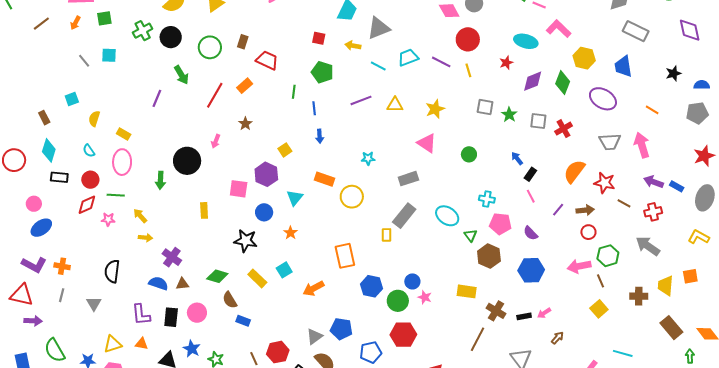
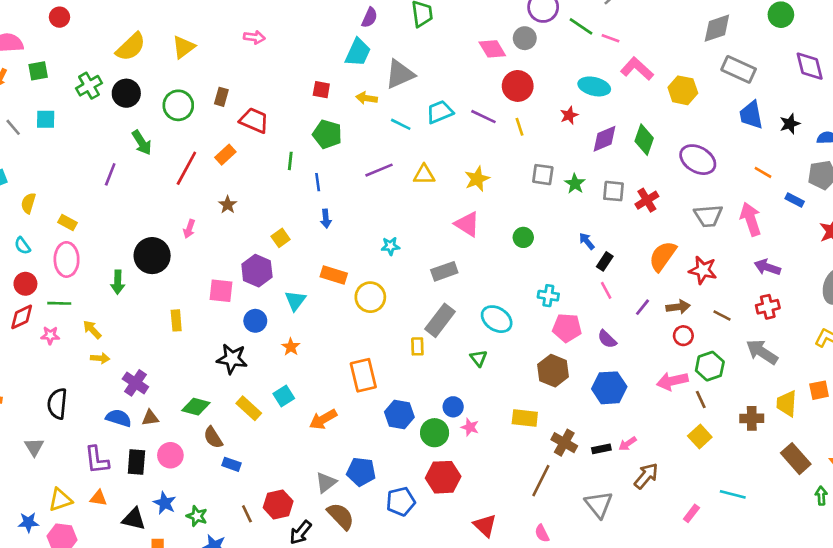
yellow hexagon: (584, 58) -> (683, 90), moved
blue trapezoid: (623, 66) -> (751, 115), moved
blue rectangle: (677, 186) -> (795, 200), moved
brown line: (624, 203) -> (722, 315), moved
green triangle: (471, 235) -> (479, 358), moved
brown arrow: (558, 338) -> (646, 476), size x1.5

